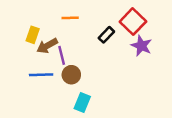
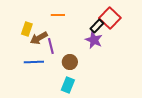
black rectangle: (106, 35) -> (97, 26), moved
purple star: (141, 46) -> (94, 40), moved
brown circle: (71, 75) -> (70, 62), moved

